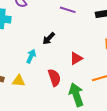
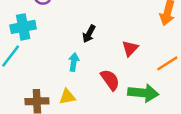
green arrow: (76, 95) -> (143, 93), turned 130

